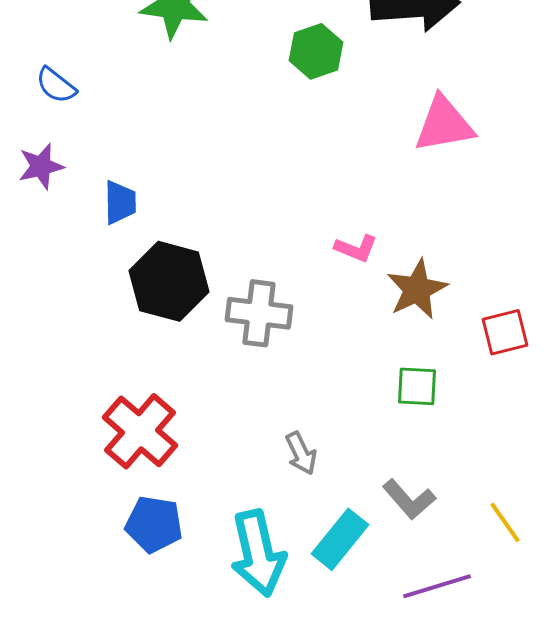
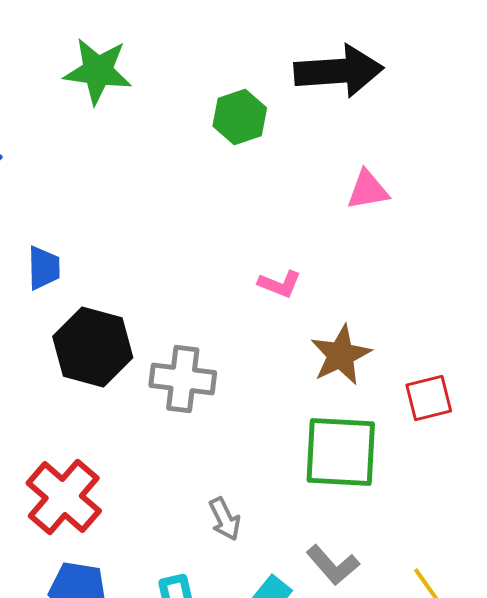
pink triangle: (444, 124) -> (368, 190), size x0.7
pink L-shape: (356, 248) -> (280, 284), moved
green square: (417, 386) -> (341, 452), size x1.8

